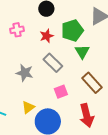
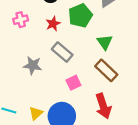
green triangle: (82, 52) -> (105, 42), moved
yellow triangle: (28, 107) -> (36, 113), moved

